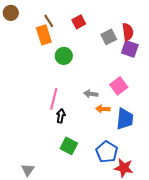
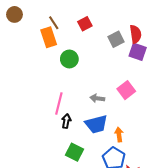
orange arrow: (103, 109) -> (119, 135), moved, turned 80
blue trapezoid: (125, 119) -> (96, 124), moved, turned 70

